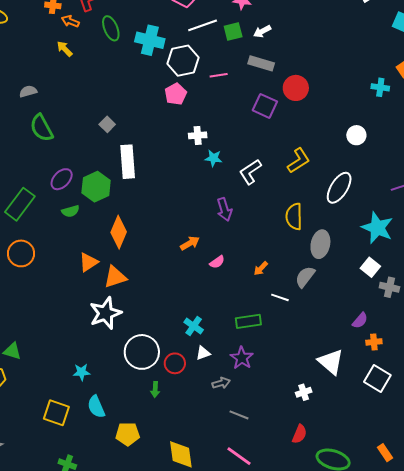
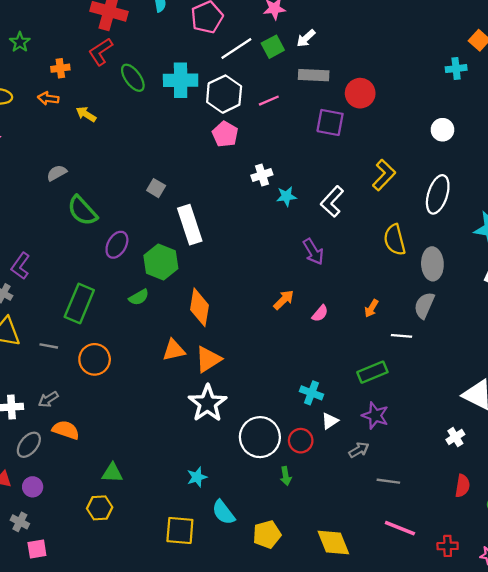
orange arrow: (70, 21) -> (48, 98), moved
purple ellipse: (62, 179) -> (117, 245), moved
orange triangle: (88, 262) -> (174, 350), turned 35

